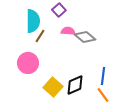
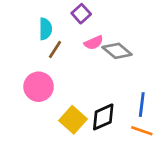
cyan semicircle: (33, 21) -> (45, 29), size x0.7
pink semicircle: (68, 31) -> (94, 43), turned 152
orange line: (103, 95) -> (142, 131), turned -35

